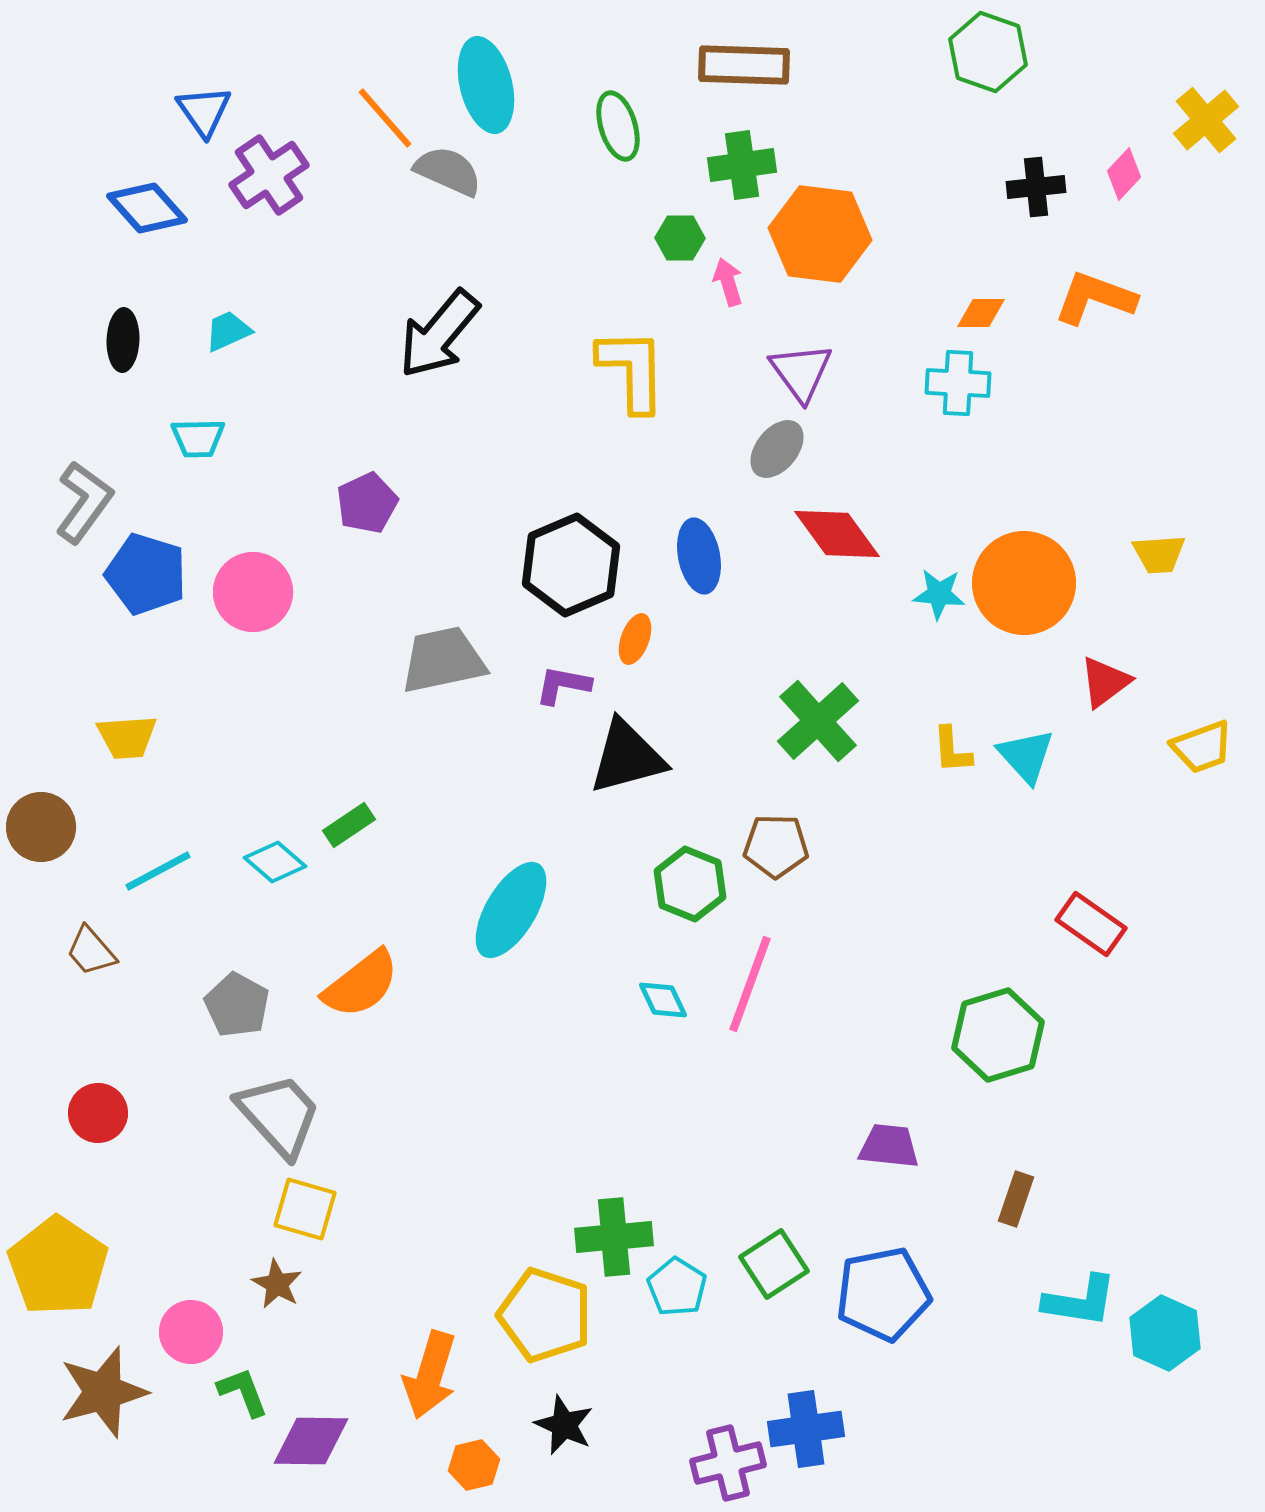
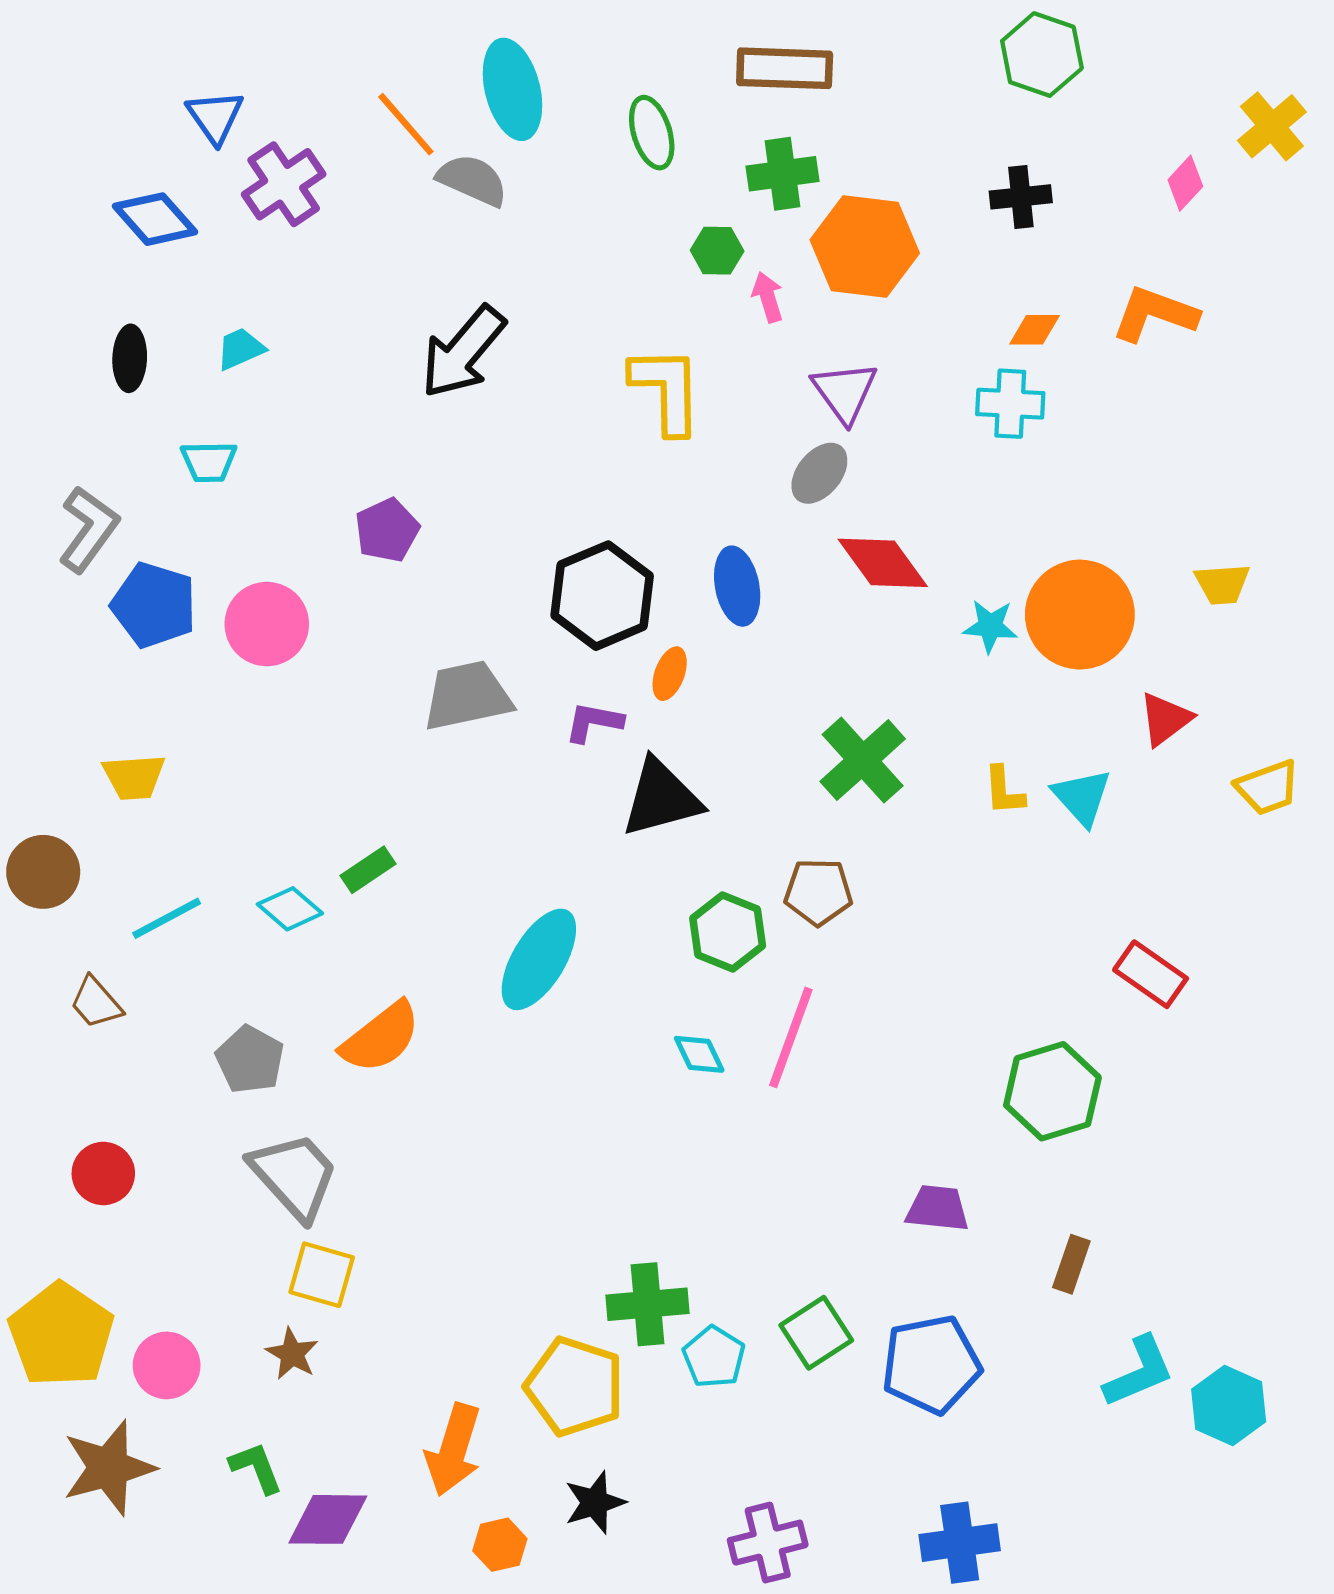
black cross: (1036, 187) -> (1021, 197), moved
cyan L-shape: (1080, 1301) -> (1139, 1372), turned -32
pink circle: (191, 1332) -> (167, 1365), moved
black star: (564, 1425) -> (595, 1503), turned 30
blue cross: (806, 1429) -> (960, 1543), moved

